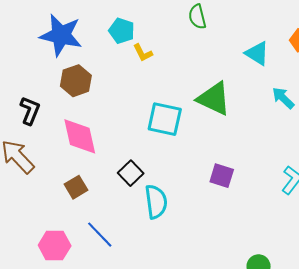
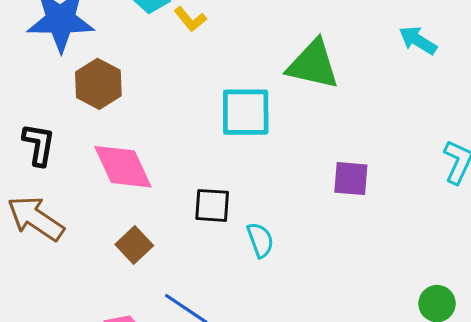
black square: (131, 173) -> (212, 205), turned -30
cyan semicircle: (156, 202) -> (260, 240), size x0.7

